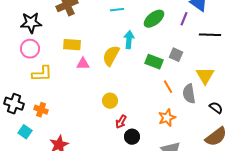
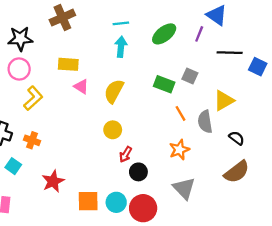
cyan arrow: (129, 40) -> (121, 47), moved
yellow semicircle: (111, 56) -> (114, 91), moved
pink triangle: (83, 64) -> (81, 87), turned 32
yellow L-shape: (42, 74) -> (33, 98), turned -40
yellow triangle: (205, 76) -> (224, 101), turned 30

